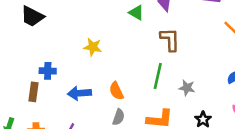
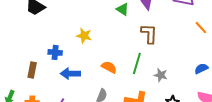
blue cross: (48, 71) -> (55, 52), moved
orange semicircle: (116, 91) -> (109, 67), moved, turned 140

